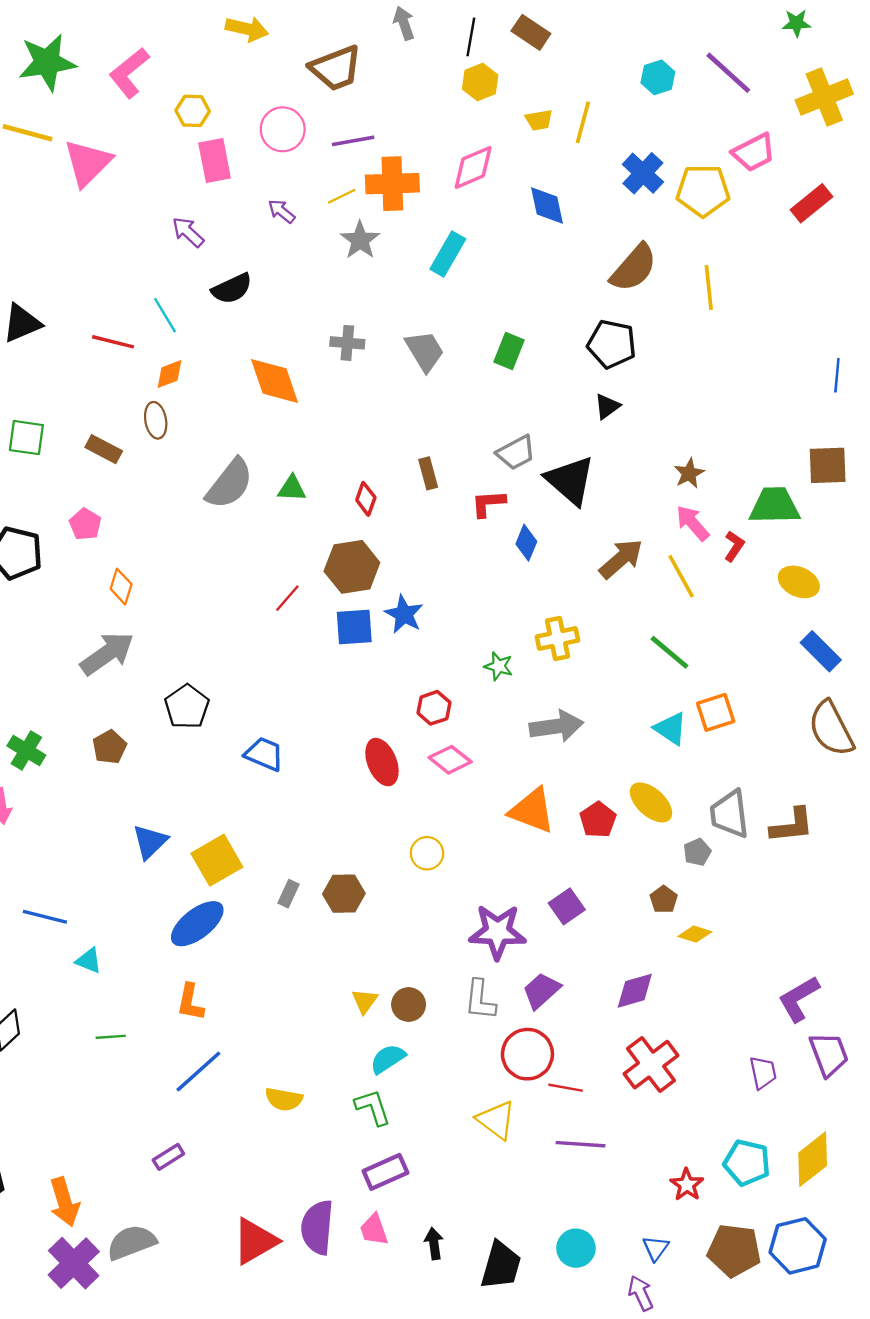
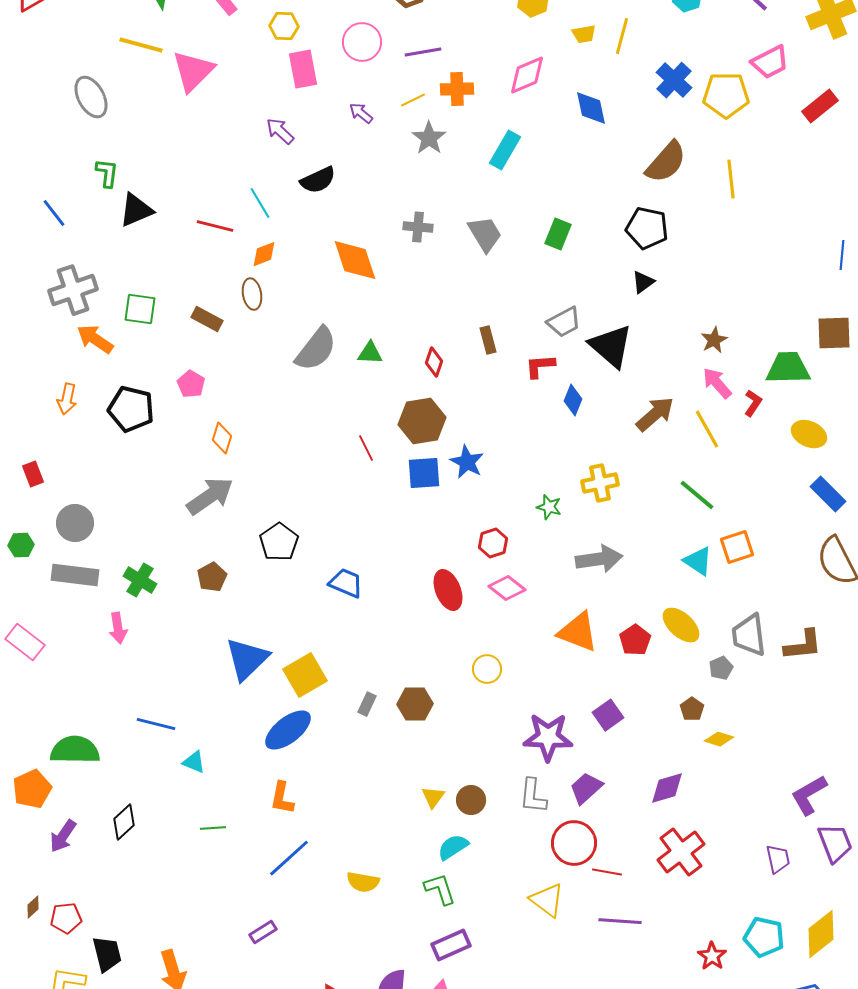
orange cross: (392, 184) -> (457, 89), size x0.7
red line: (287, 598) -> (366, 448), turned -68
blue triangle: (150, 842) -> (247, 659), size x1.4

